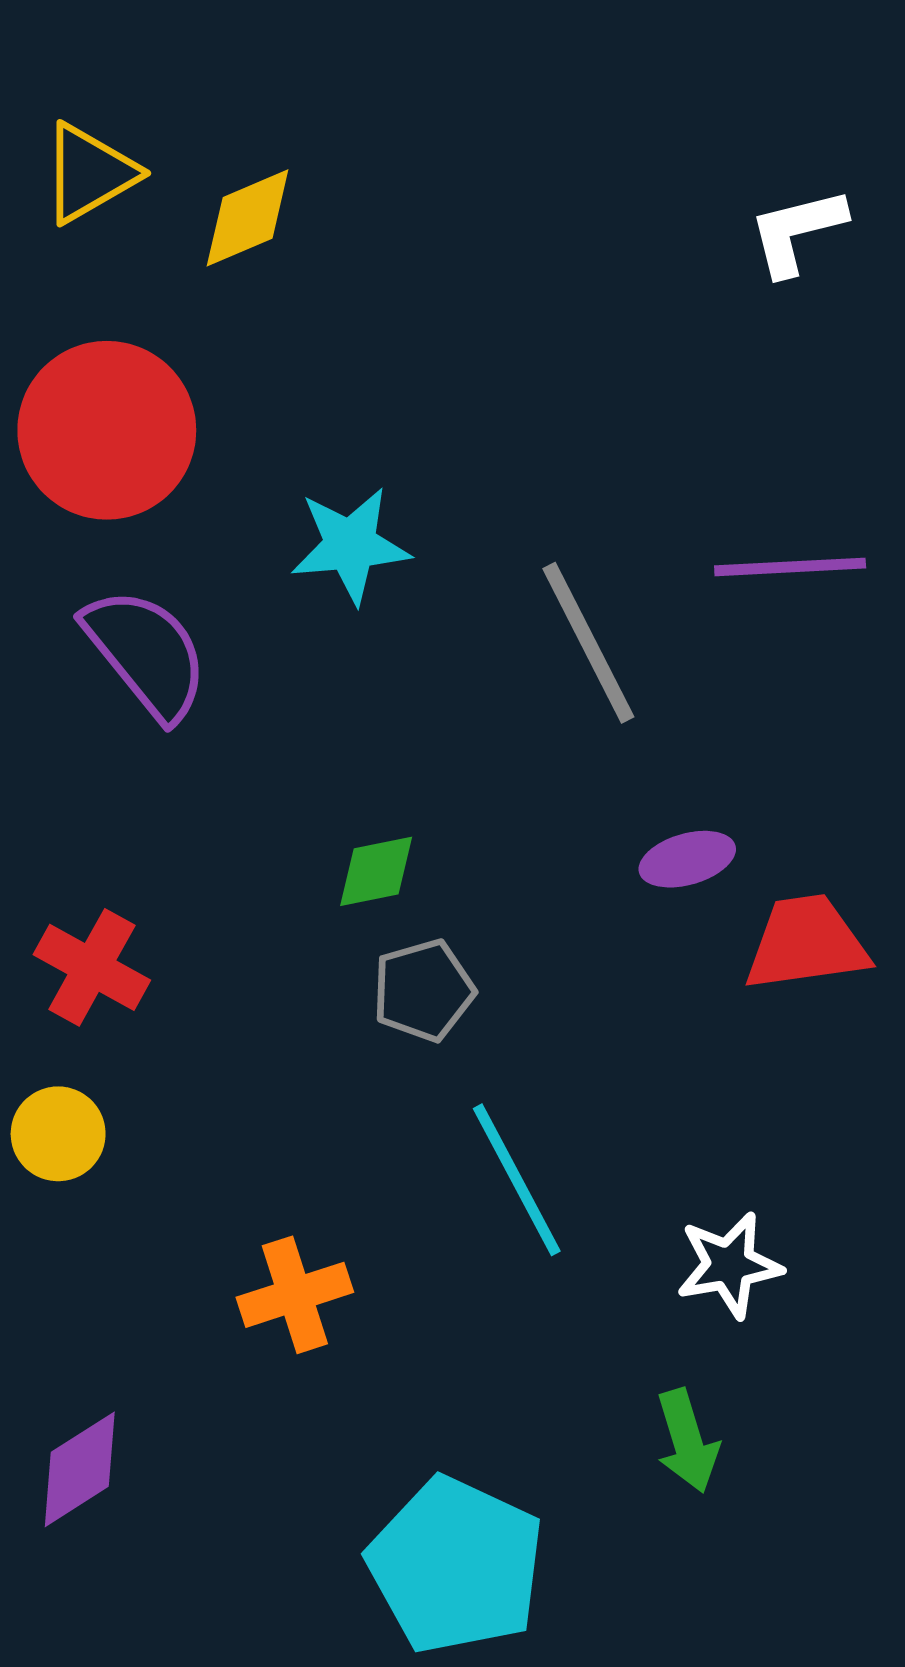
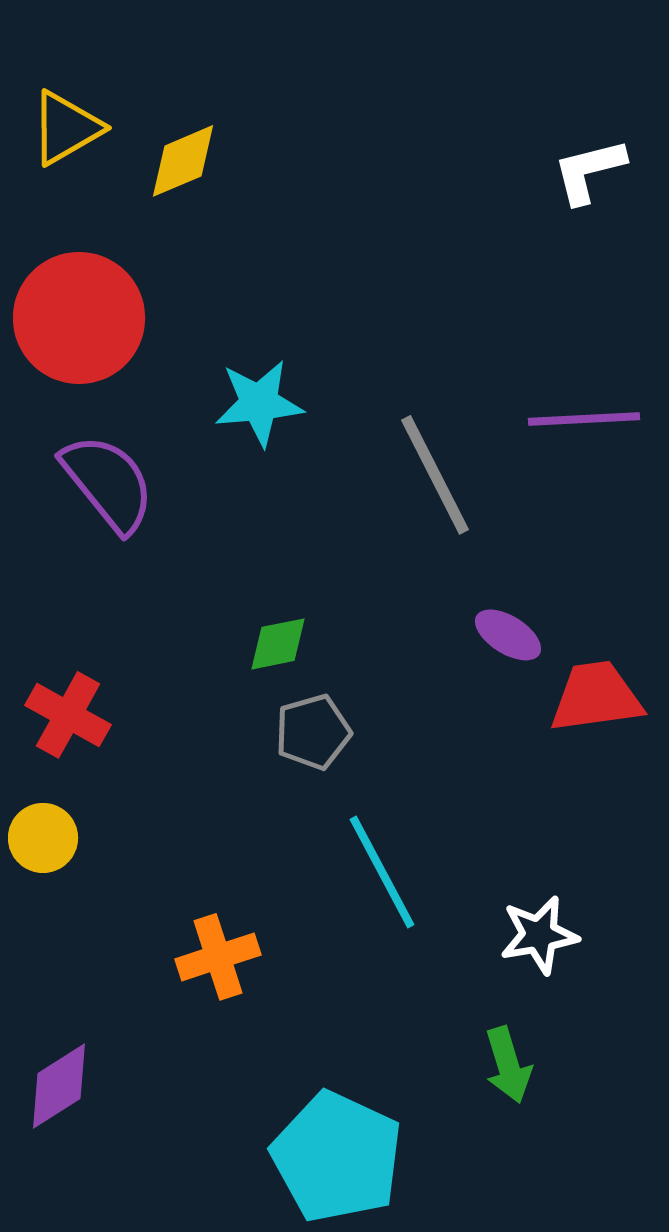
purple ellipse: (687, 859) -> (508, 635), turned 48

